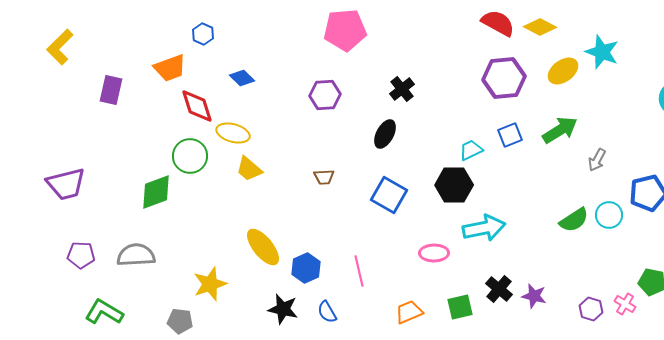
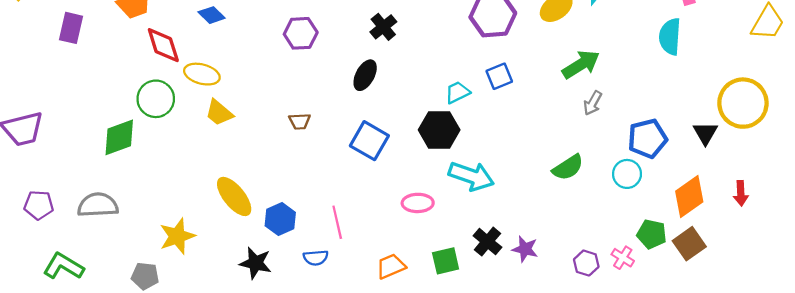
green arrow: (560, 130) -> (581, 64), moved
cyan circle: (609, 215) -> (627, 174), moved
cyan arrow: (484, 228) -> (471, 176), turned 30
blue semicircle: (327, 312) -> (316, 258), moved, turned -65

